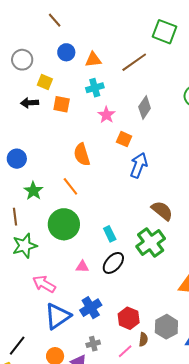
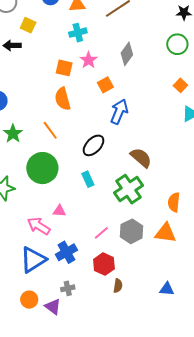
orange square: (62, 104) -> (64, 68), moved
orange square: (124, 139) -> (105, 85), turned 35
black ellipse: (113, 263) -> (94, 145), moved
pink arrow: (44, 284) -> (39, 226), moved
gray hexagon: (166, 327) -> (132, 231), moved
pink line: (125, 351) -> (101, 233), moved

